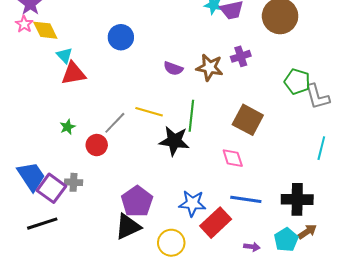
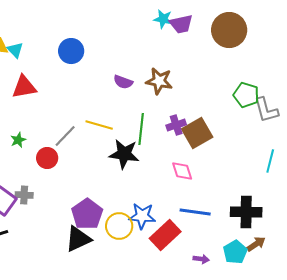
cyan triangle: (64, 55) -> (15, 50), moved
purple cross: (241, 56) -> (176, 125), moved
brown square: (248, 120) -> (197, 133), turned 32
yellow circle: (171, 243) -> (119, 226), moved

